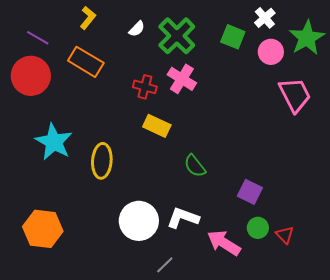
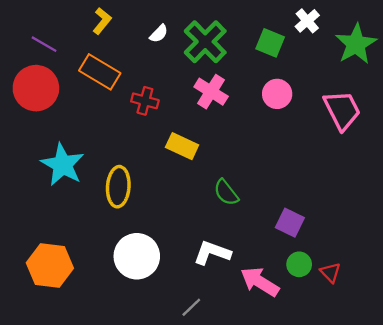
pink circle: (271, 52) -> (277, 94), moved
red cross: (145, 87) -> (145, 101), moved
white circle: (139, 221) -> (137, 256), moved

